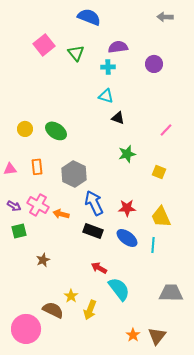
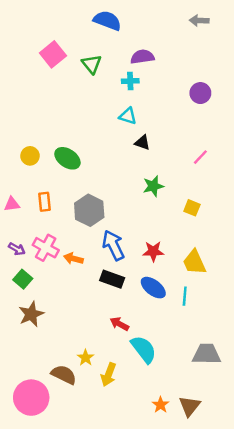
purple circle: (154, 64) -> (200, 93), moved
green square: (19, 231) -> (23, 279), turned -35
brown star: (43, 260) -> (31, 314), moved, size x1.5

